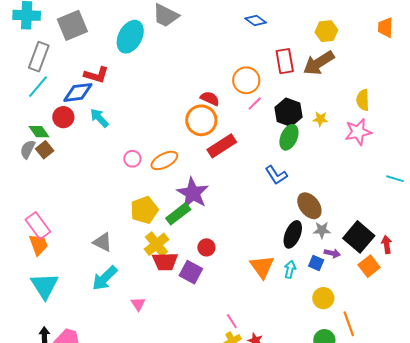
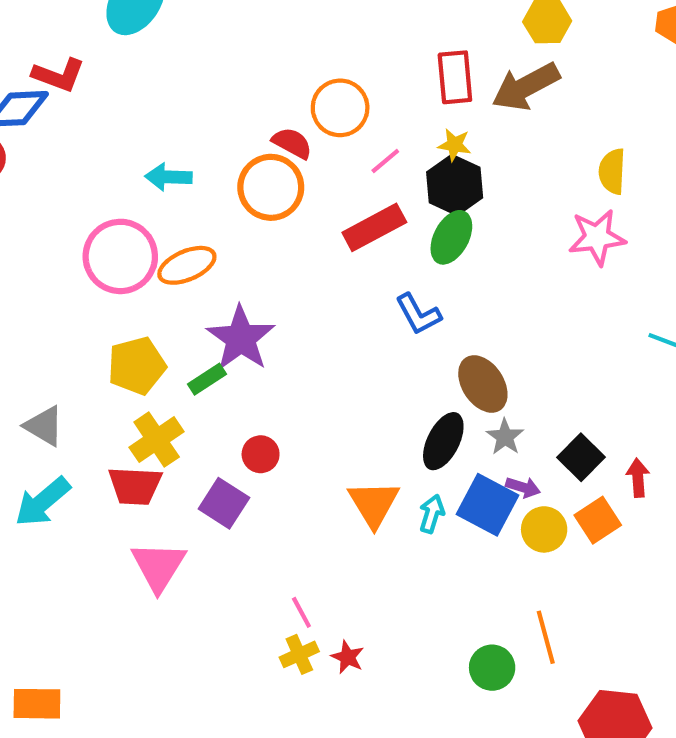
orange circle: (246, 80) -> (340, 108), moved
cyan arrow: (99, 118) -> (168, 177), moved, turned -50
yellow star: (320, 119) -> (454, 145), moved
red rectangle: (222, 146) -> (374, 227), moved
pink circle: (132, 159) -> (120, 256), size x2.0
green rectangle: (178, 214) -> (207, 379), size x0.7
gray star: (322, 230) -> (505, 437), turned 30
black square: (359, 237) -> (581, 457), size x0.7
red trapezoid: (165, 262) -> (135, 486), moved
blue square: (316, 263) -> (488, 505), size x1.8
yellow circle: (323, 298) -> (544, 529), moved
pink triangle: (138, 304) -> (158, 566), moved, size x1.8

